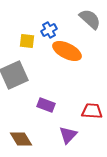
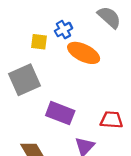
purple rectangle: (46, 105) -> (60, 113), size x1.4

